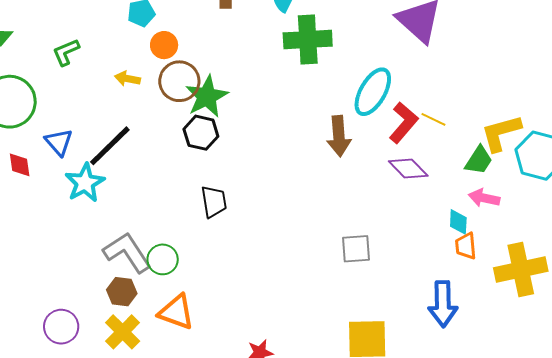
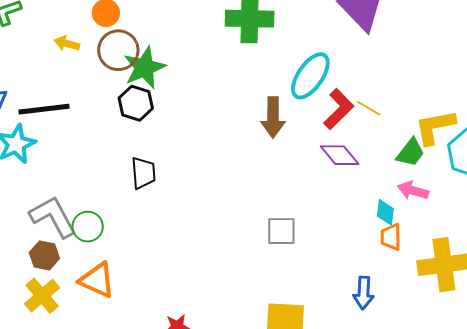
black line: (110, 146) -> (44, 109), turned 33
blue arrow: (443, 304) -> (364, 293), size x0.7

